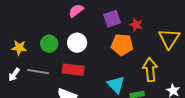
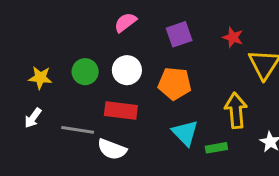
red star: (136, 25) -> (233, 37), moved
orange pentagon: (122, 45) -> (175, 84), moved
gray line: (38, 72) -> (78, 130), moved

